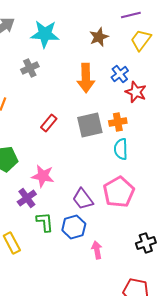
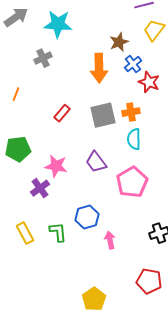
brown star: (99, 37) -> (119, 42), moved
purple trapezoid: (83, 199) -> (96, 162), moved
green L-shape: (45, 222) -> (58, 232), moved

